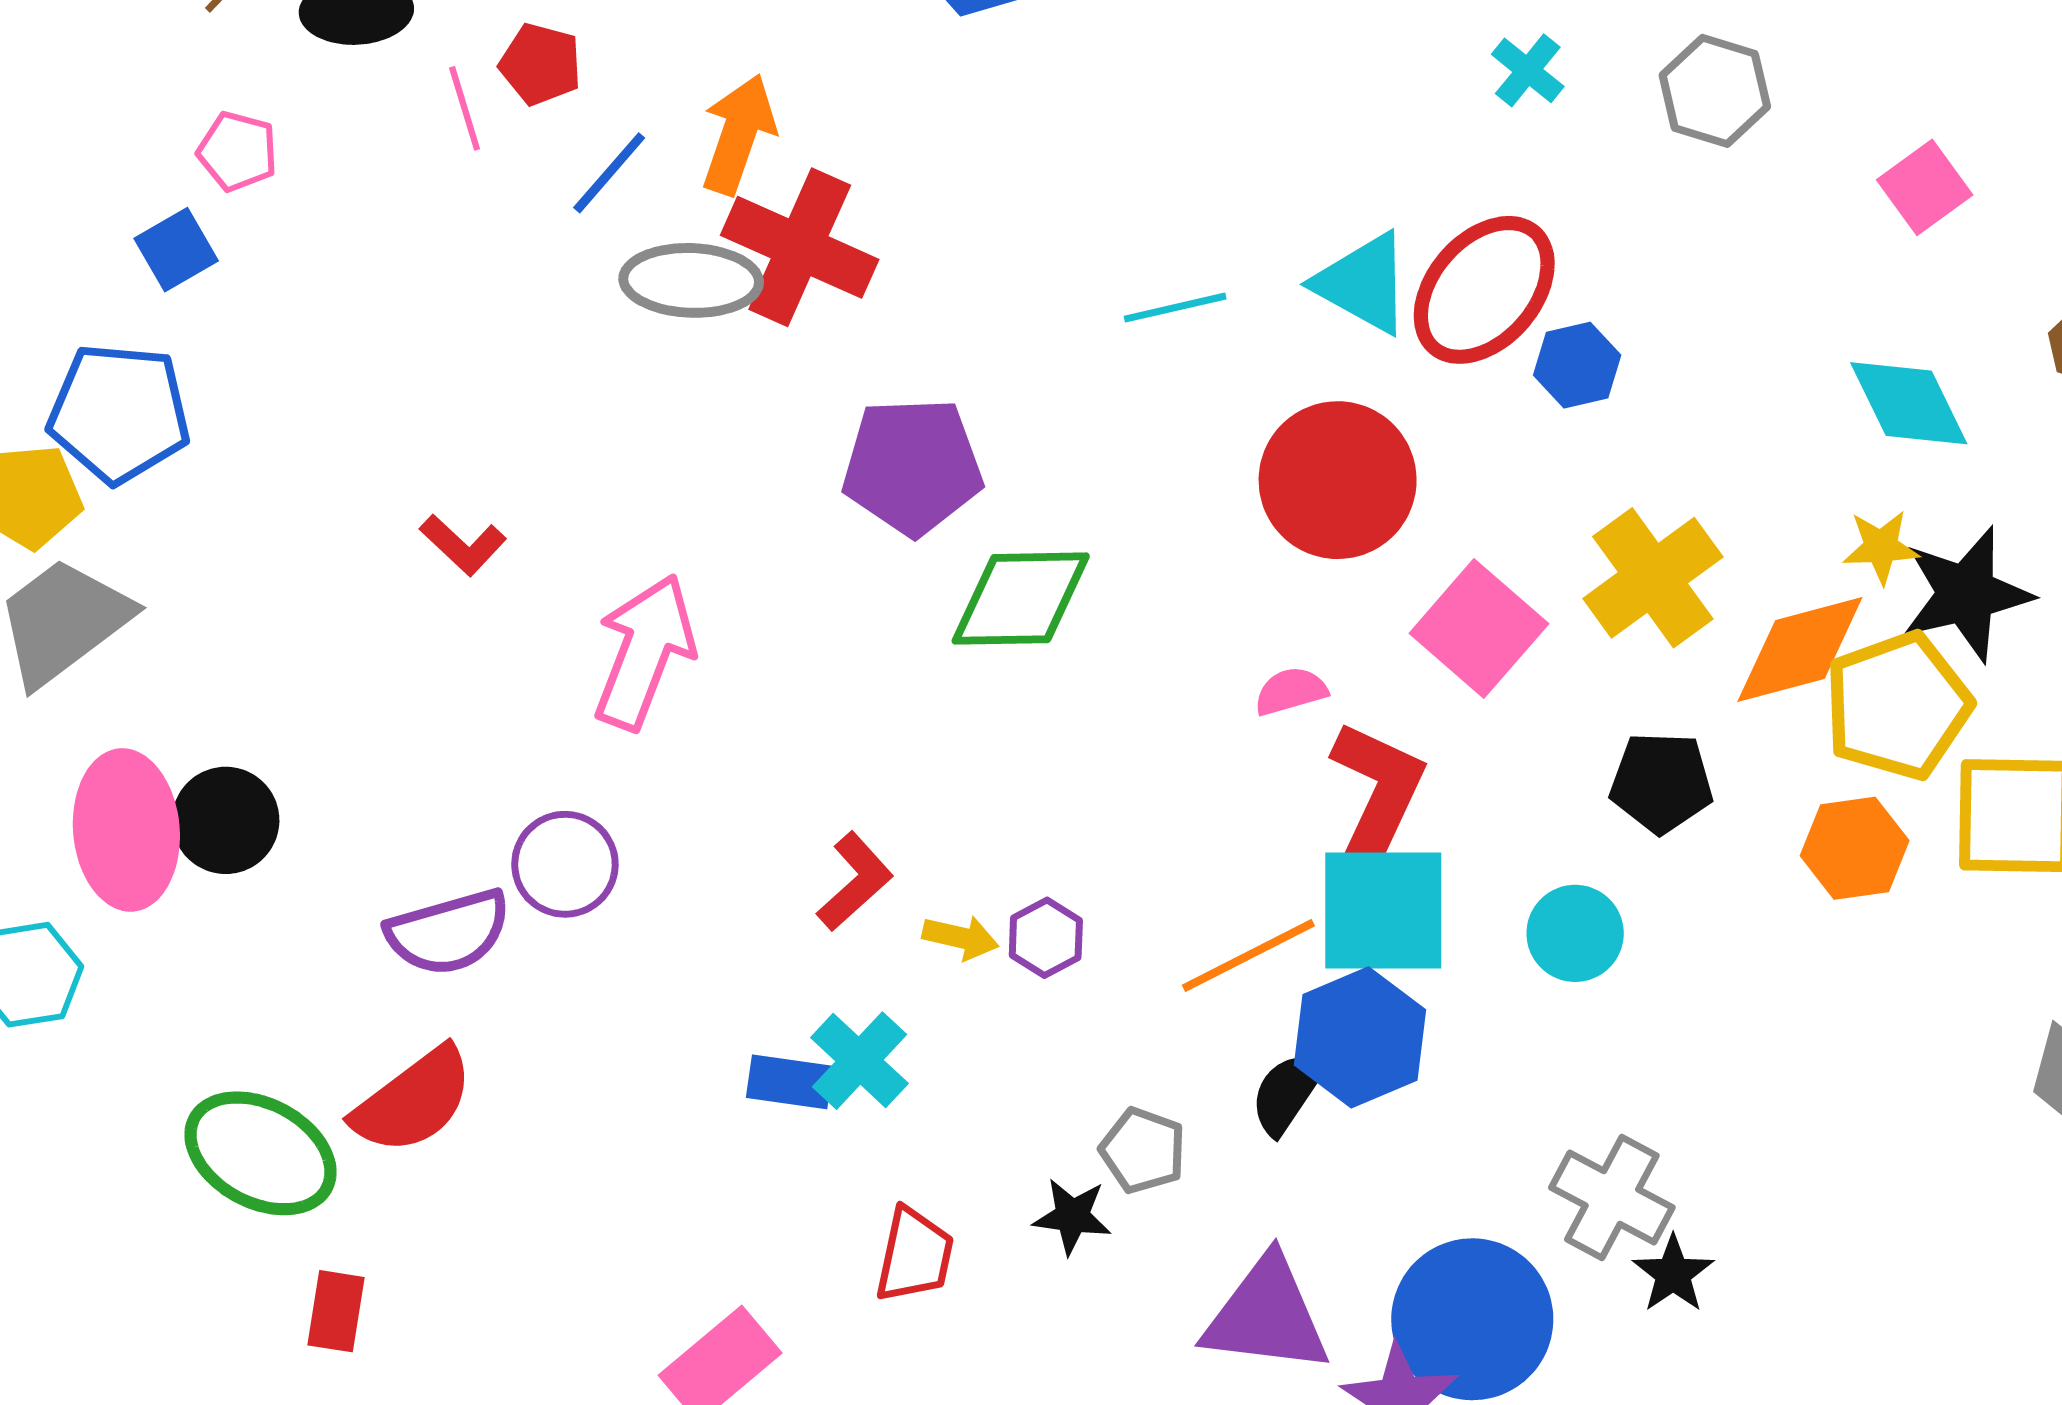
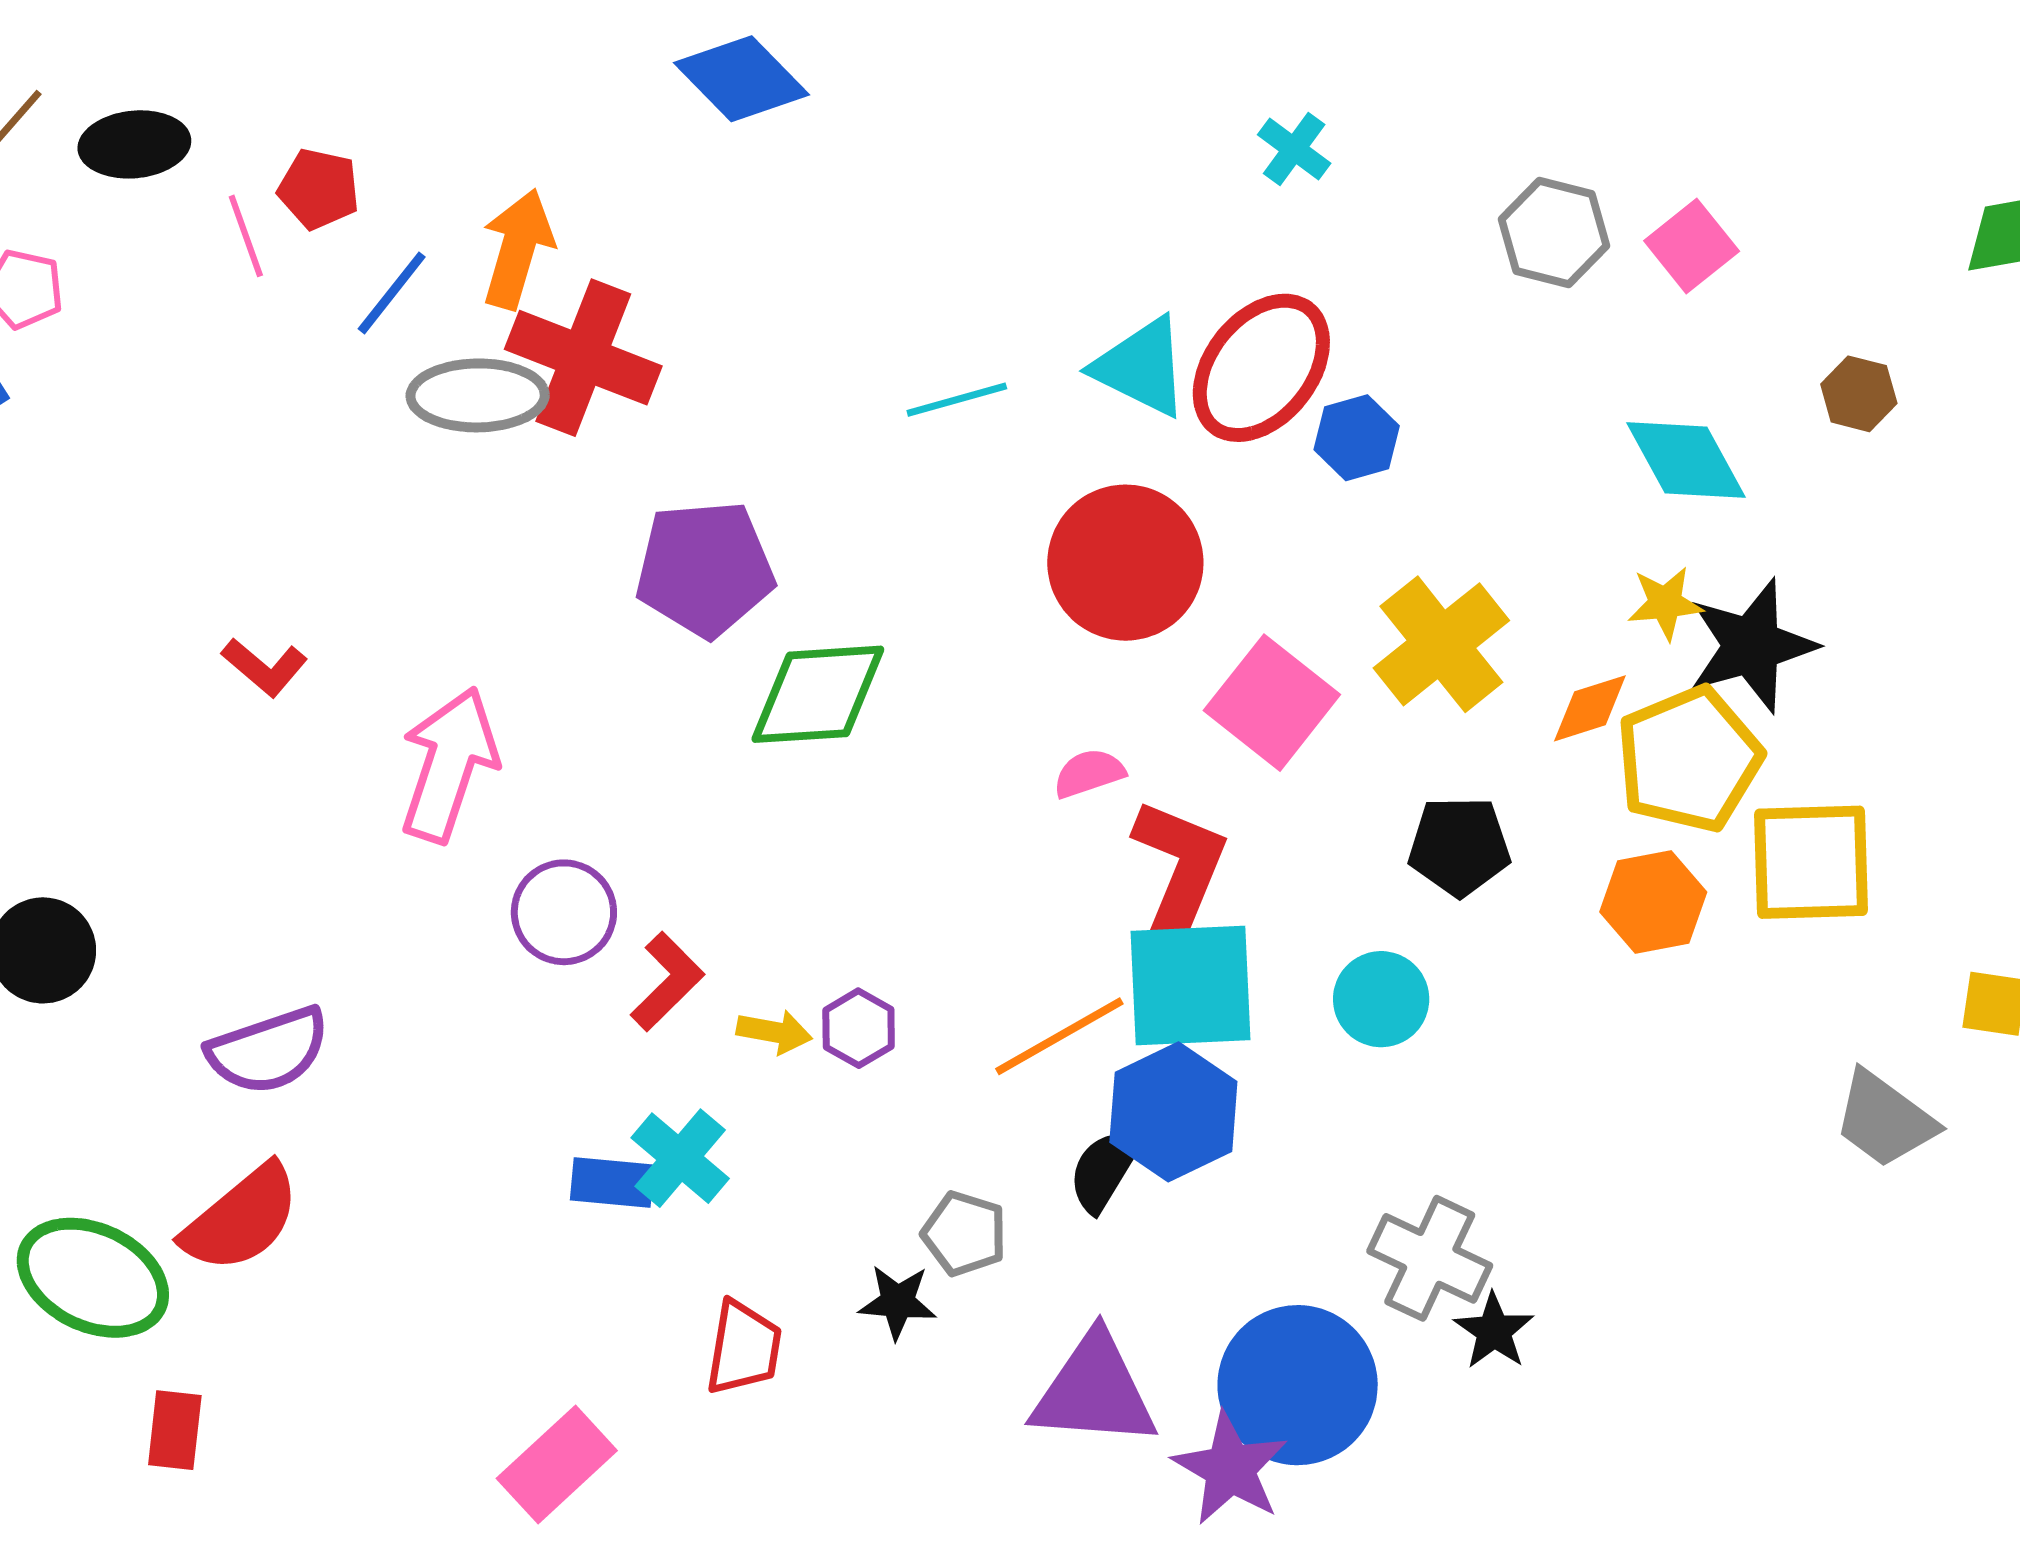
gray hexagon: (1715, 91) -> (1554, 232), moved
orange diamond: (1800, 650) -> (1590, 708), size x0.6
purple circle: (565, 864) -> (564, 912), moved

